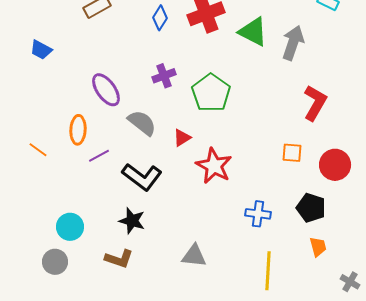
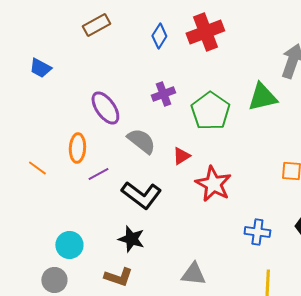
green triangle: (253, 32) -> (262, 97), moved, turned -40

